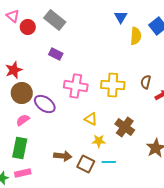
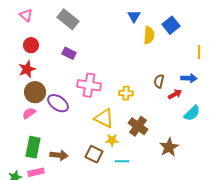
red circle: (28, 27) -> (31, 45), moved
yellow cross: (113, 85) -> (126, 93), moved, size x0.6
yellow triangle: (91, 119) -> (104, 118), size x1.5
pink semicircle: (23, 120) -> (29, 113), moved
brown arrow: (63, 156) -> (59, 155), moved
brown square: (86, 164) -> (94, 154), moved

